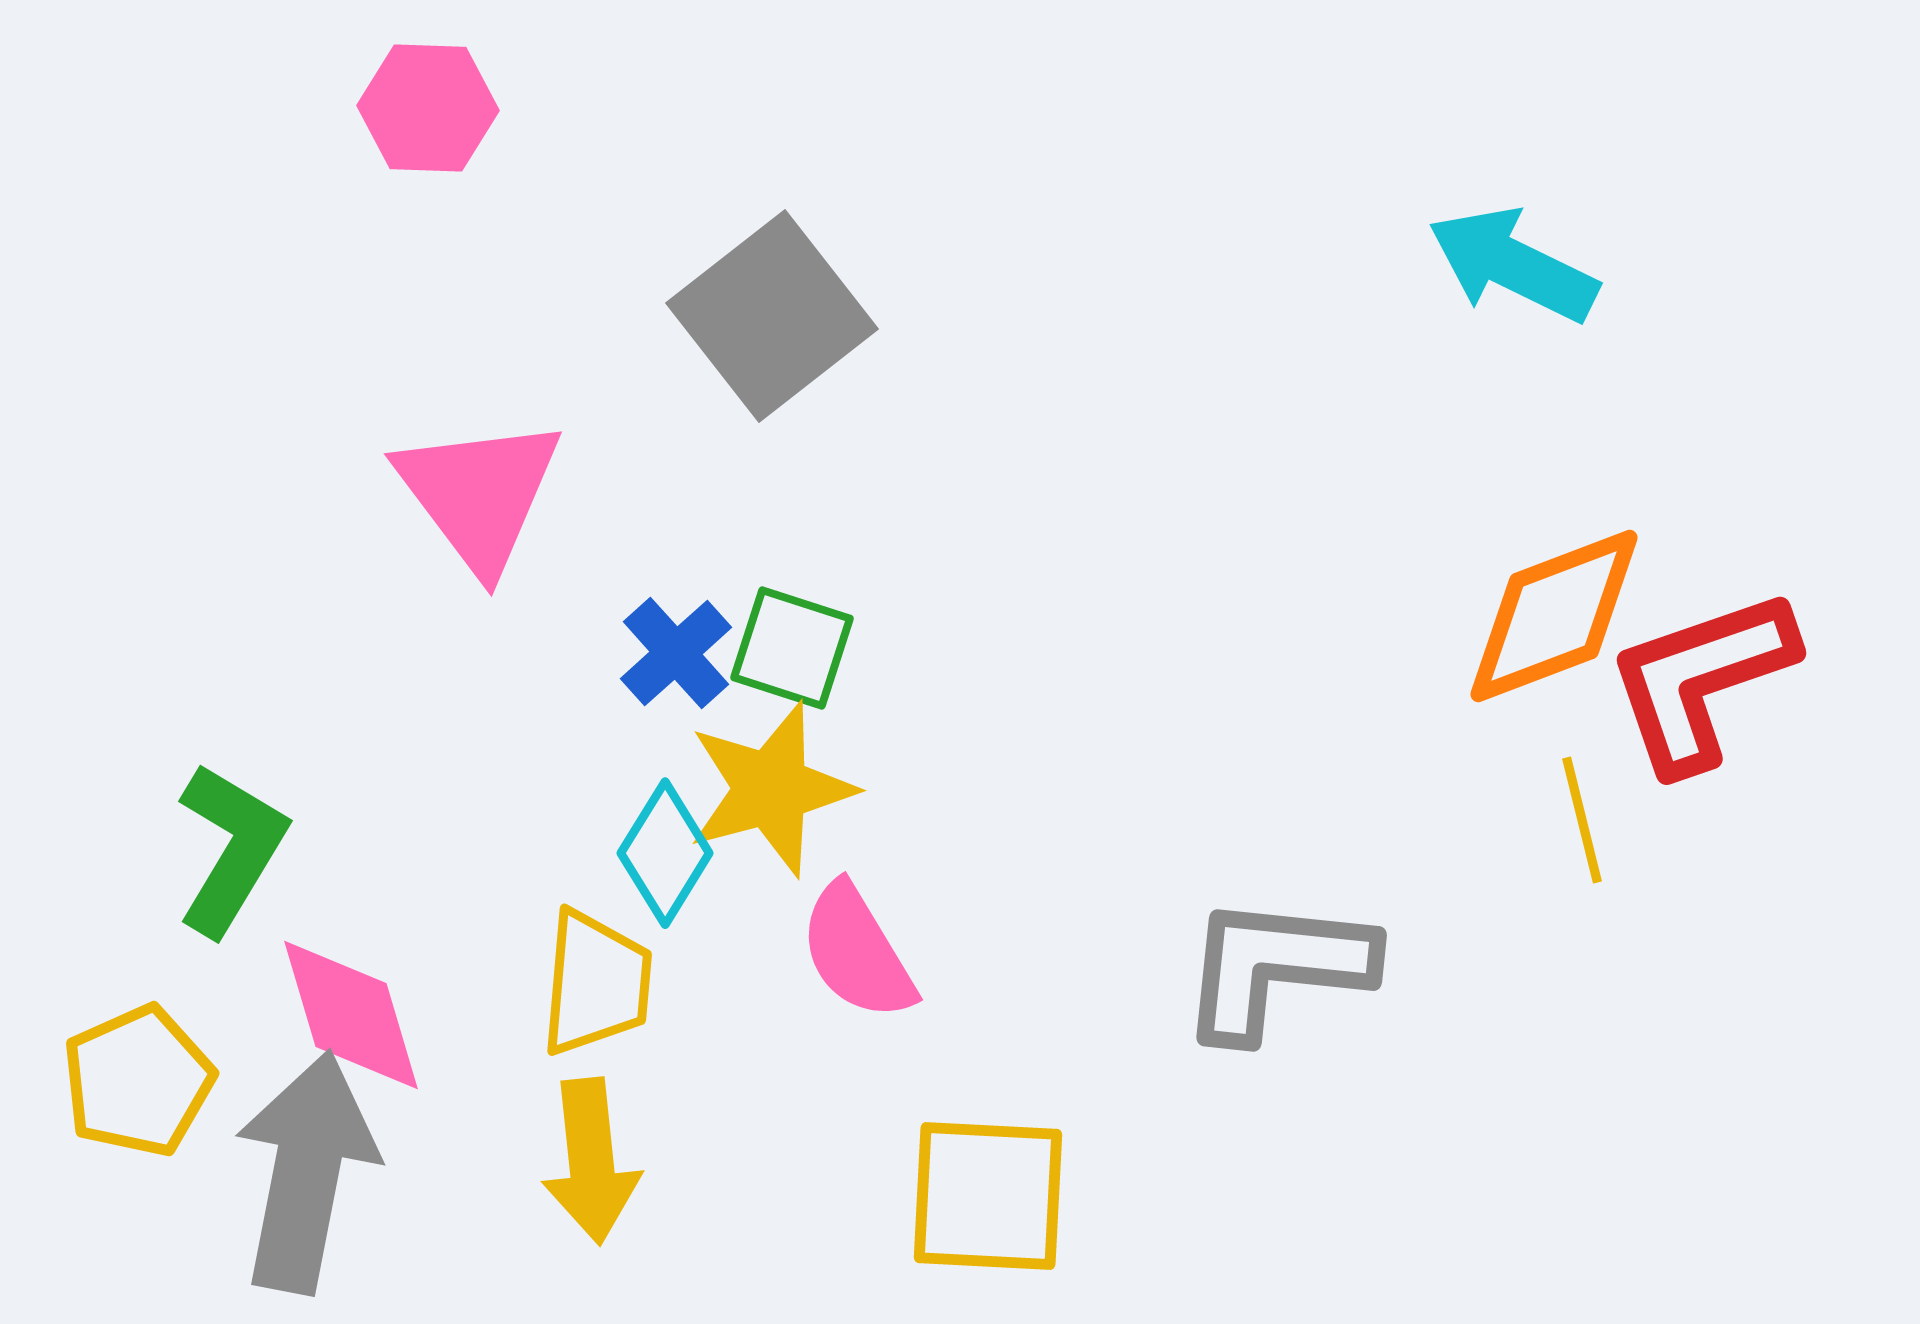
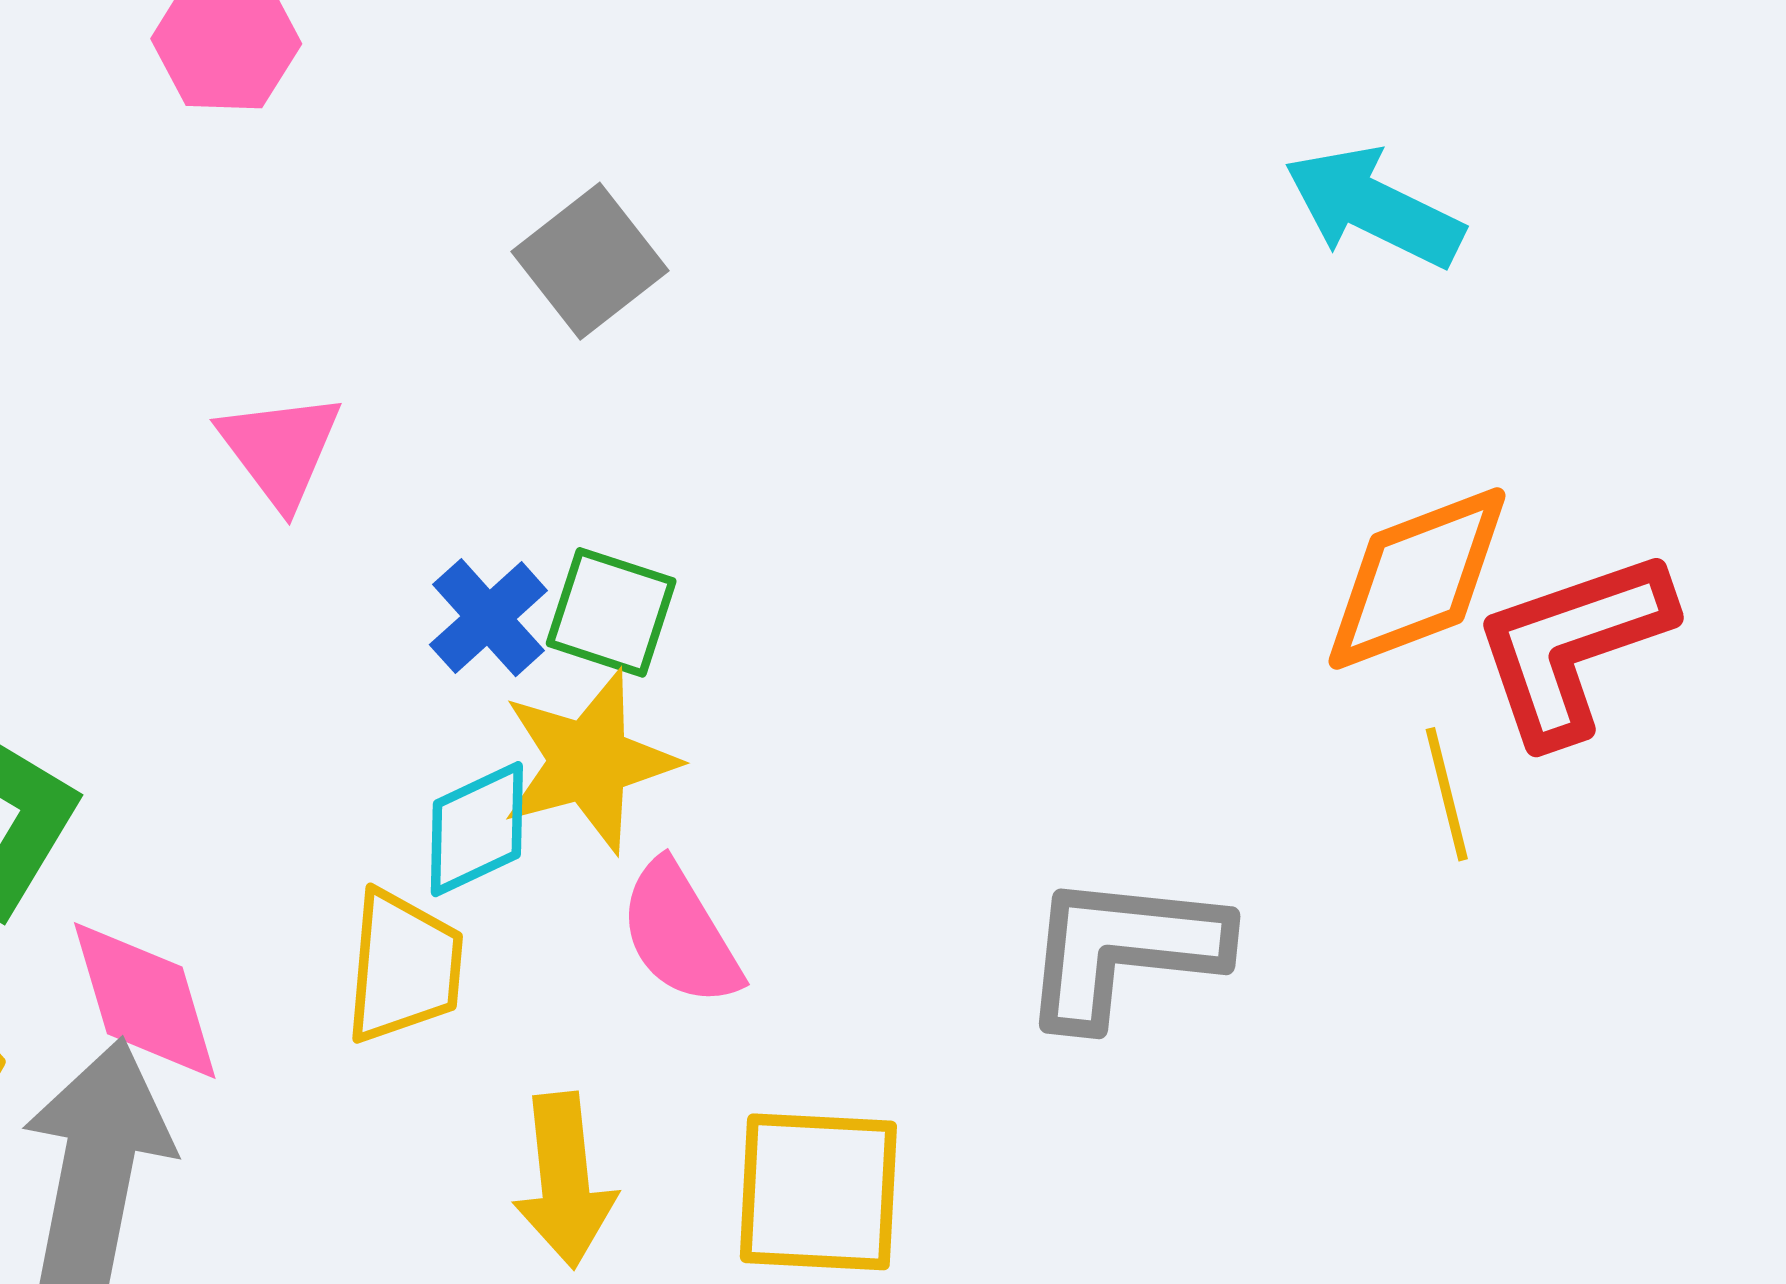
gray square: (772, 316) -> (590, 261), size x0.7
pink triangle: (479, 494) -> (280, 449), size x0.7
cyan diamond: (665, 853) -> (477, 829), turned 33
yellow arrow: (591, 1161) -> (565, 1180), moved

